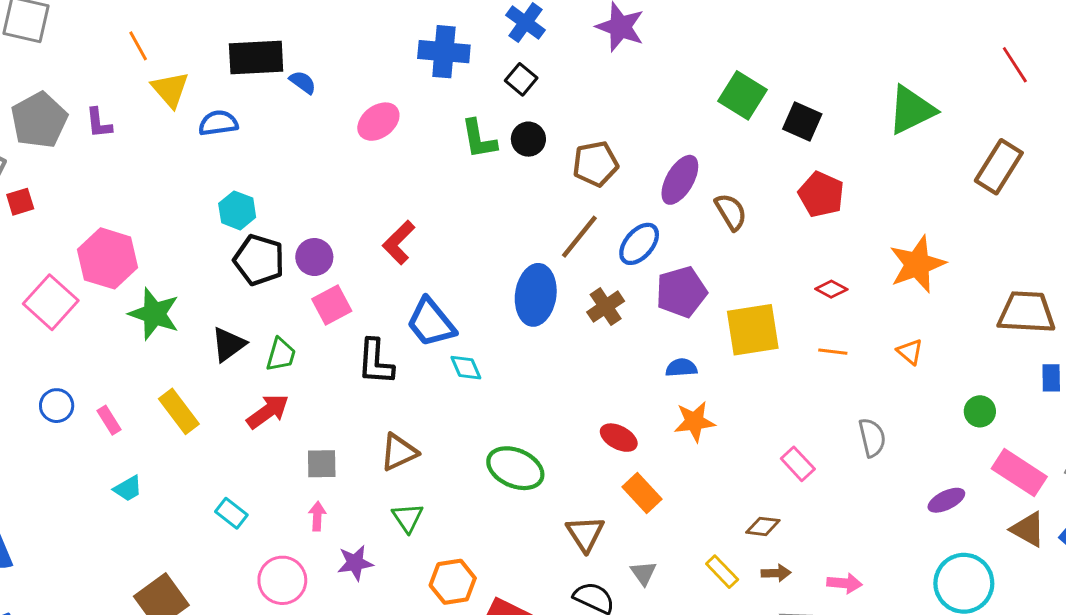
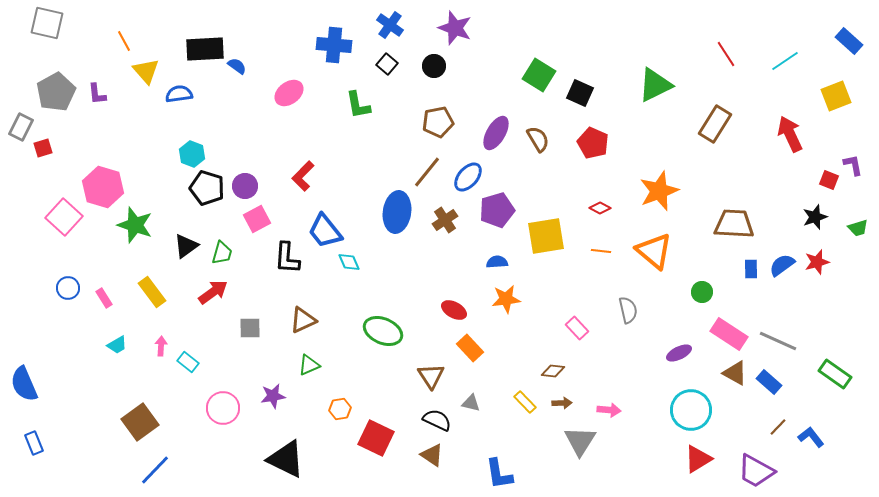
black circle: (528, 139) -> (434, 66), moved
brown semicircle: (731, 212) -> (538, 139), moved
orange triangle: (910, 352) -> (654, 251), size x2.0
pink arrow: (317, 516) -> (161, 346), moved
green triangle: (408, 518) -> (309, 365), turned 40
gray triangle: (643, 573) -> (471, 403), turned -42
orange hexagon: (453, 582) -> (340, 409), size x0.7

